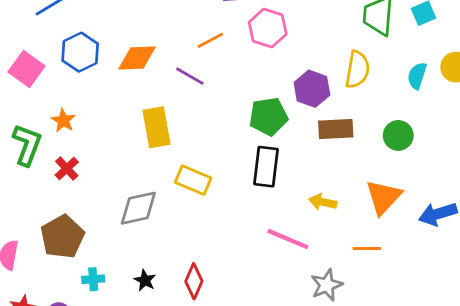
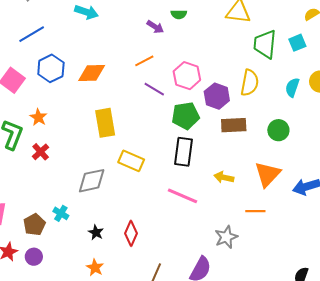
pink hexagon: (268, 28) -> (187, 76), moved
purple line: (190, 76) -> (154, 89), moved
brown pentagon: (62, 237) -> (34, 225), moved, size x0.7
pink line: (288, 239) -> (183, 196), moved
cyan cross: (93, 279) -> (61, 213), moved, turned 35

